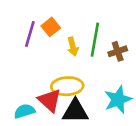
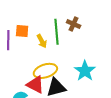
orange square: (51, 27) -> (22, 31), turned -32
brown cross: (118, 51) -> (74, 24), moved, turned -32

